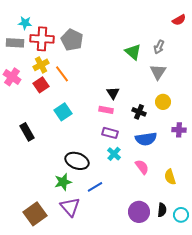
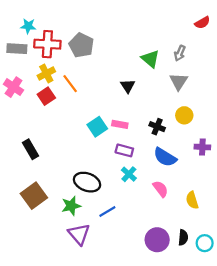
black triangle: (113, 93) -> (128, 86), moved
cyan square: (63, 112) -> (97, 127), moved
blue semicircle: (146, 139) -> (165, 157), turned 40
brown square: (35, 214) -> (34, 196), moved

